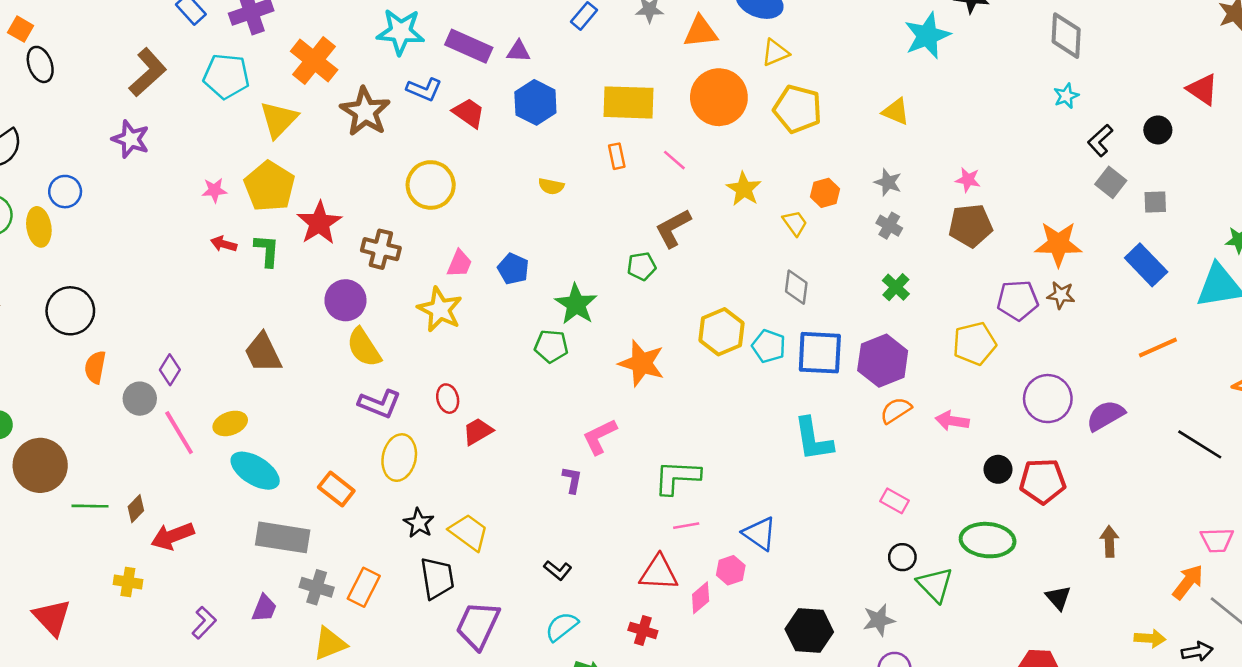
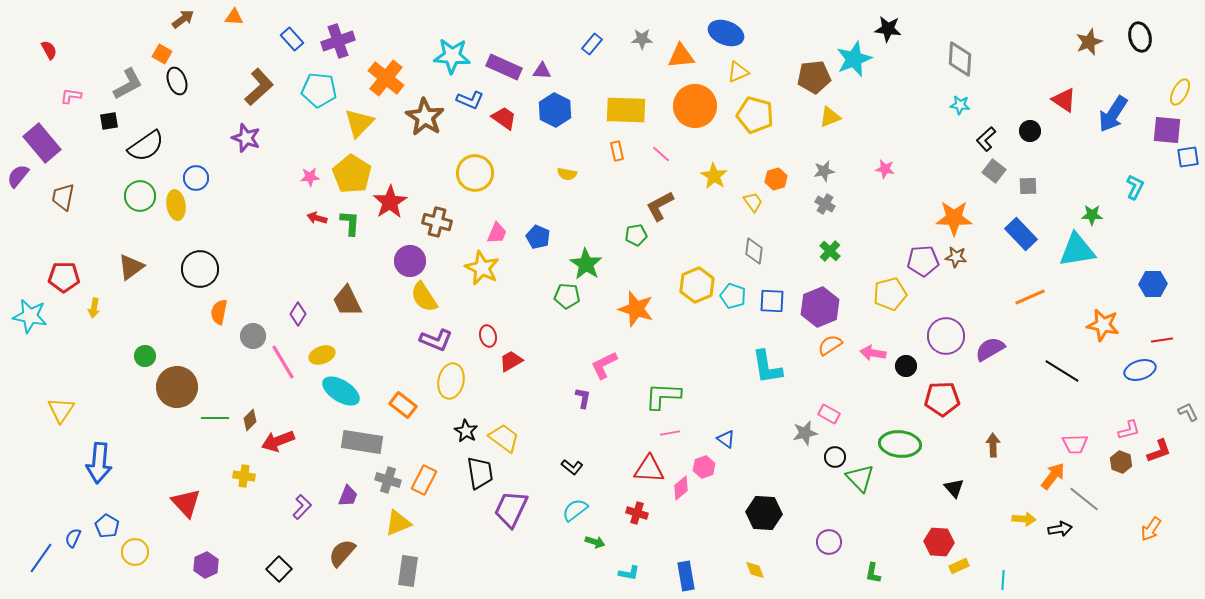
cyan star: (1066, 96) -> (960, 105), turned 30
yellow triangle: (896, 112) -> (830, 117), turned -45
gray star: (888, 182) -> (824, 171), turned -30
brown pentagon: (970, 226) -> (814, 77), moved
blue square: (820, 353) -> (772, 301), size x0.7
purple diamond: (170, 370) -> (298, 314), moved
black circle: (998, 469) -> (906, 366), moved
blue triangle: (760, 534) -> (726, 439), size x0.7
gray star: (879, 620) -> (805, 433), moved

